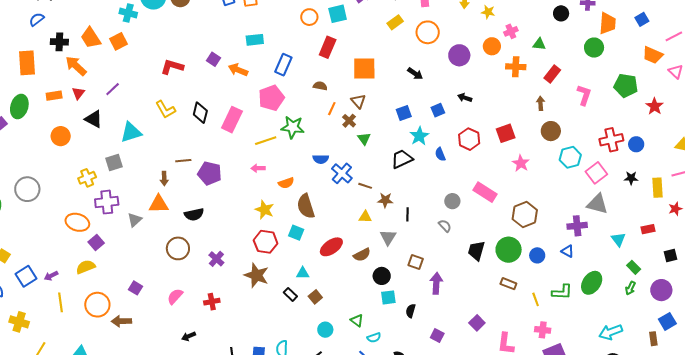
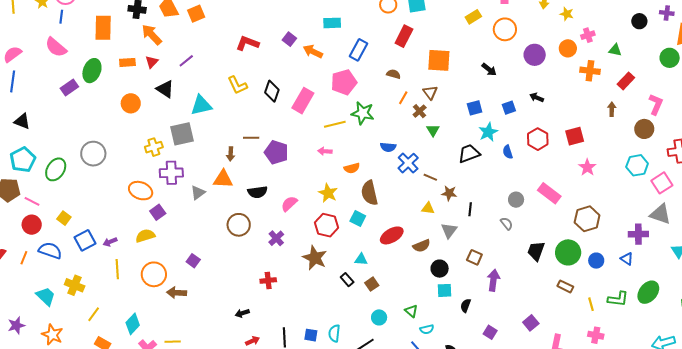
brown circle: (551, 131) -> (644, 129), moved
gray square: (114, 162) -> (182, 134), size x1.4
pink semicircle: (175, 296) -> (289, 204), moved

